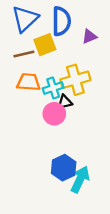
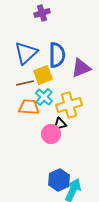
purple triangle: (89, 36) -> (81, 68), size x1.5
cyan cross: (53, 88) -> (44, 97), moved, turned -30

